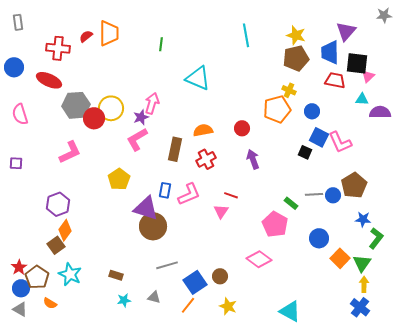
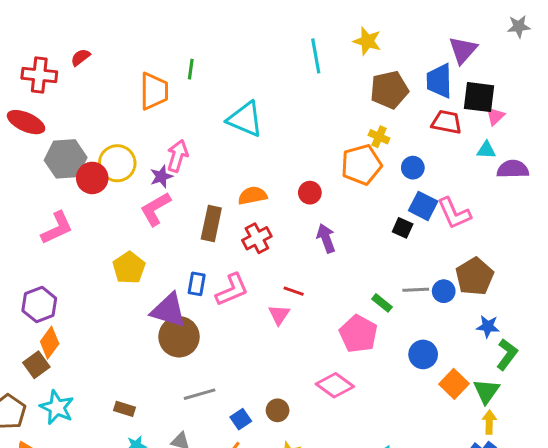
orange trapezoid: (109, 33) -> (154, 91), moved
yellow star: (296, 35) -> (367, 41), moved
blue square: (195, 282) -> (241, 419), size x0.6

